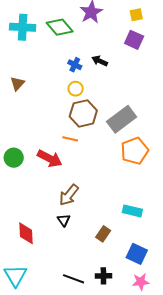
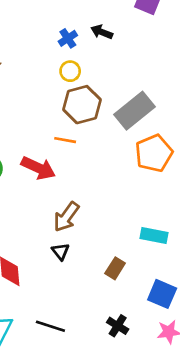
blue cross: (75, 65) -> (68, 38), turned 32
black cross: (103, 276) -> (118, 326), turned 35
black line: (74, 279) -> (50, 326), moved

